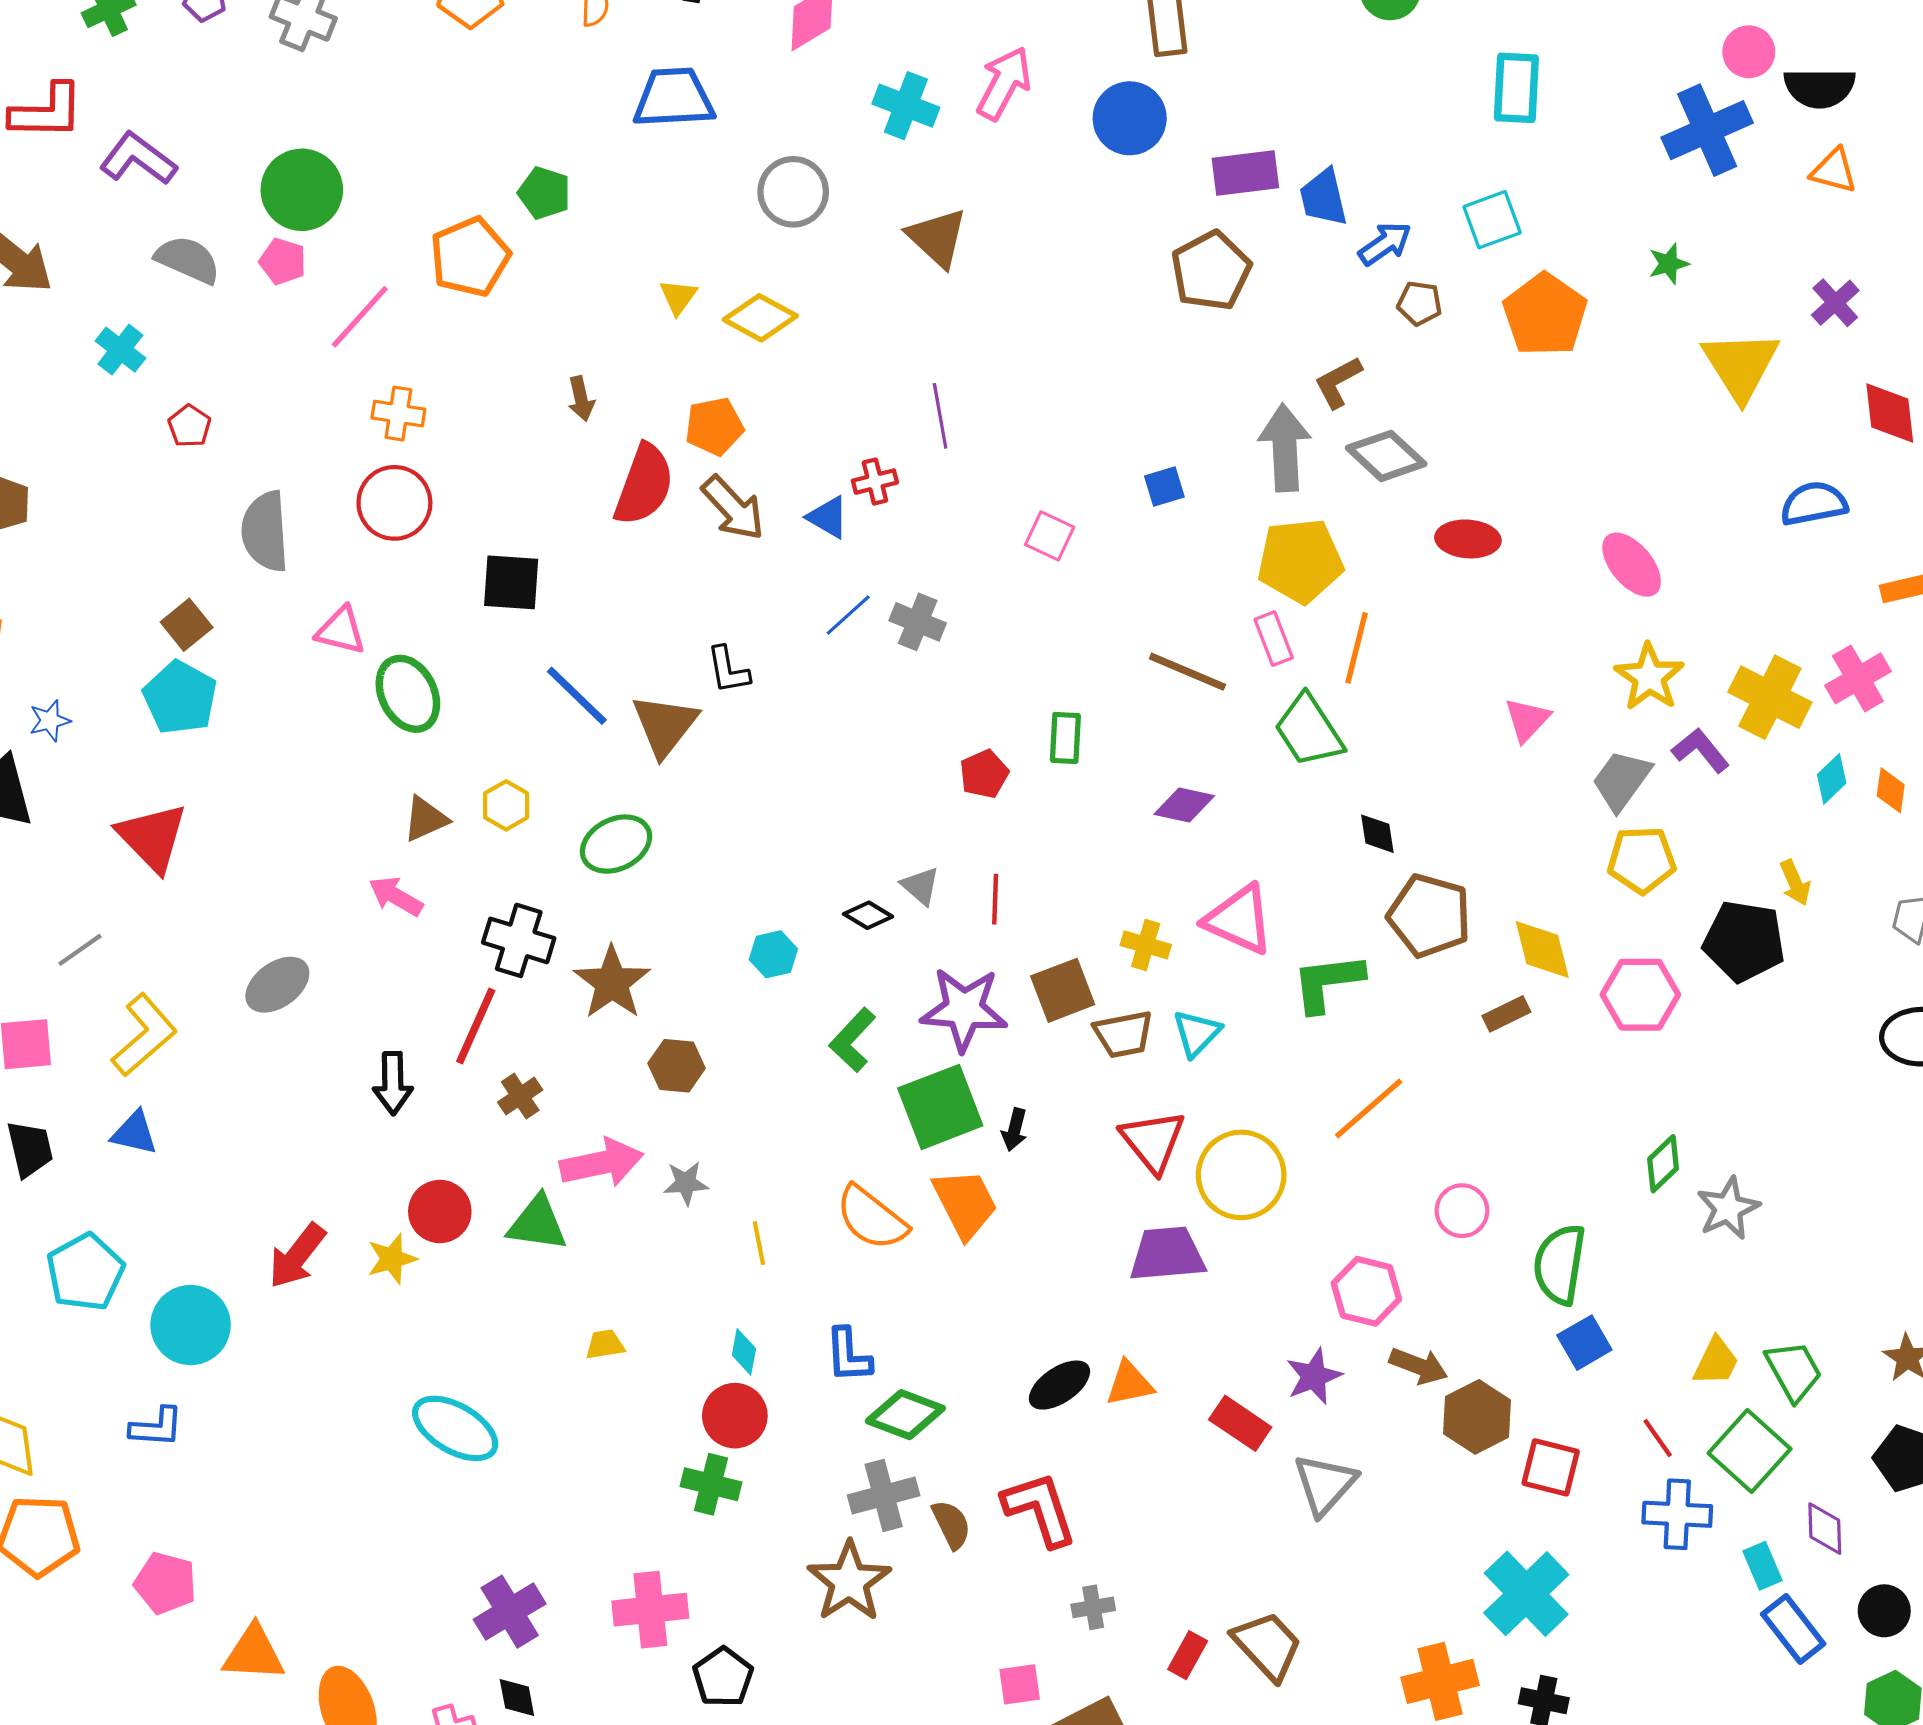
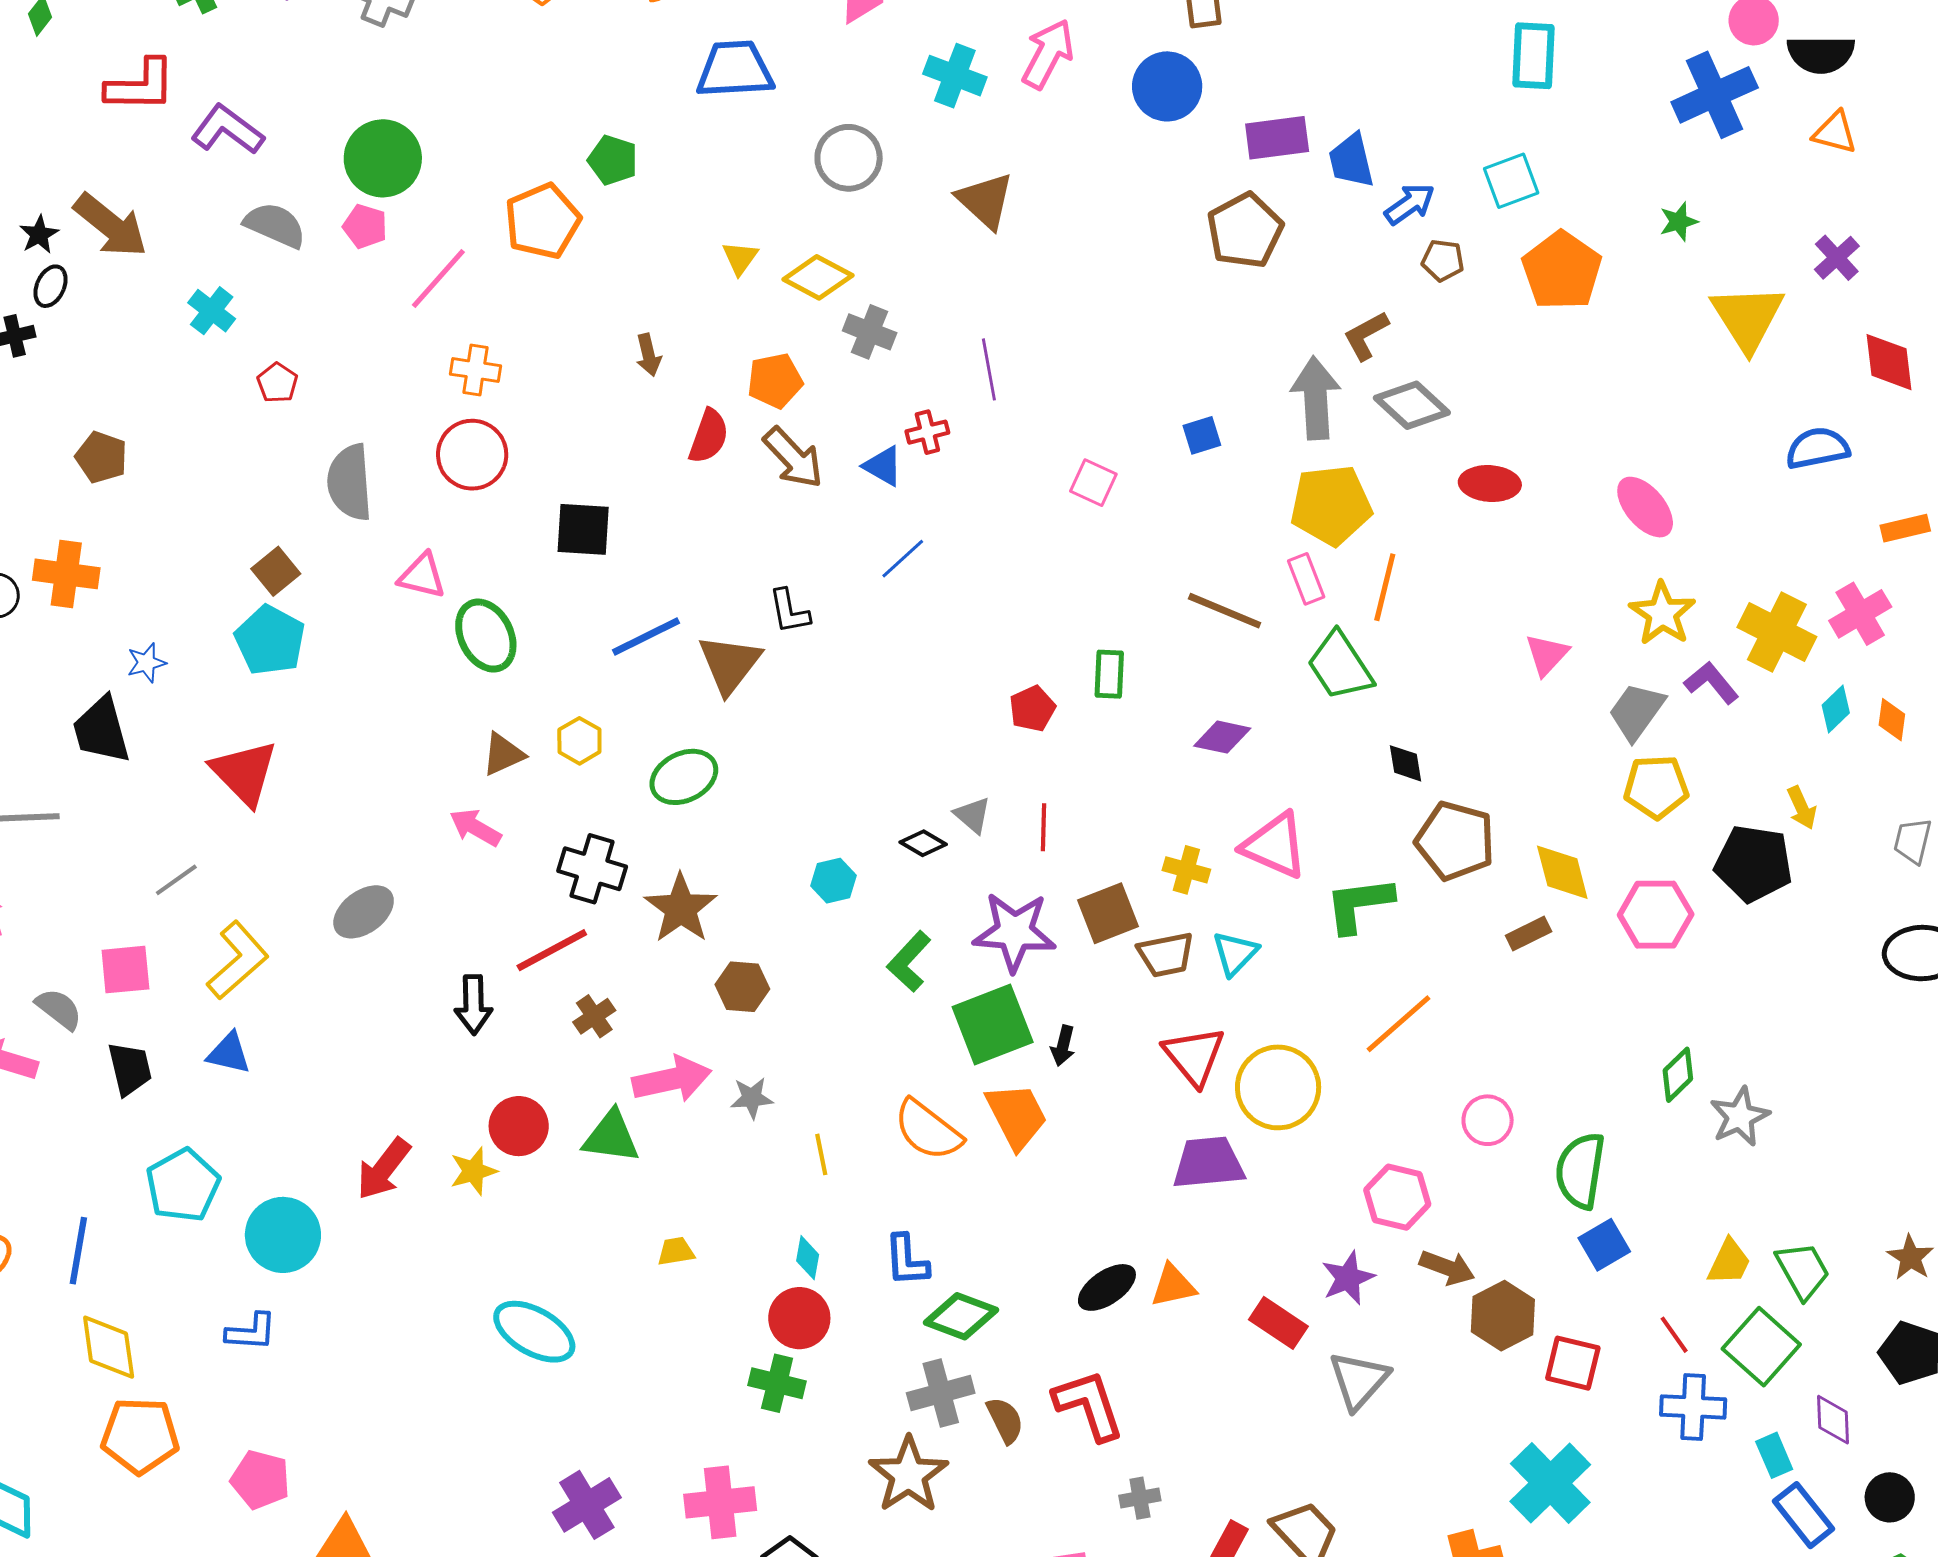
red semicircle: (644, 485) -> (709, 436), size x0.7
gray cross: (918, 622) -> (870, 332), moved
blue line: (577, 696) -> (646, 637), turned -70
red line: (476, 1026) -> (552, 950), turned 38

